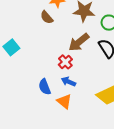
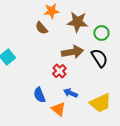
brown arrow: (79, 42) -> (72, 52), turned -150
blue arrow: (68, 82) -> (70, 93), moved

